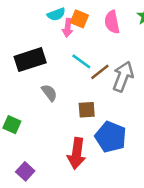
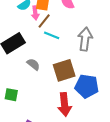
brown line: (100, 72) -> (44, 21), moved
brown square: (87, 110) -> (64, 70), size x1.6

